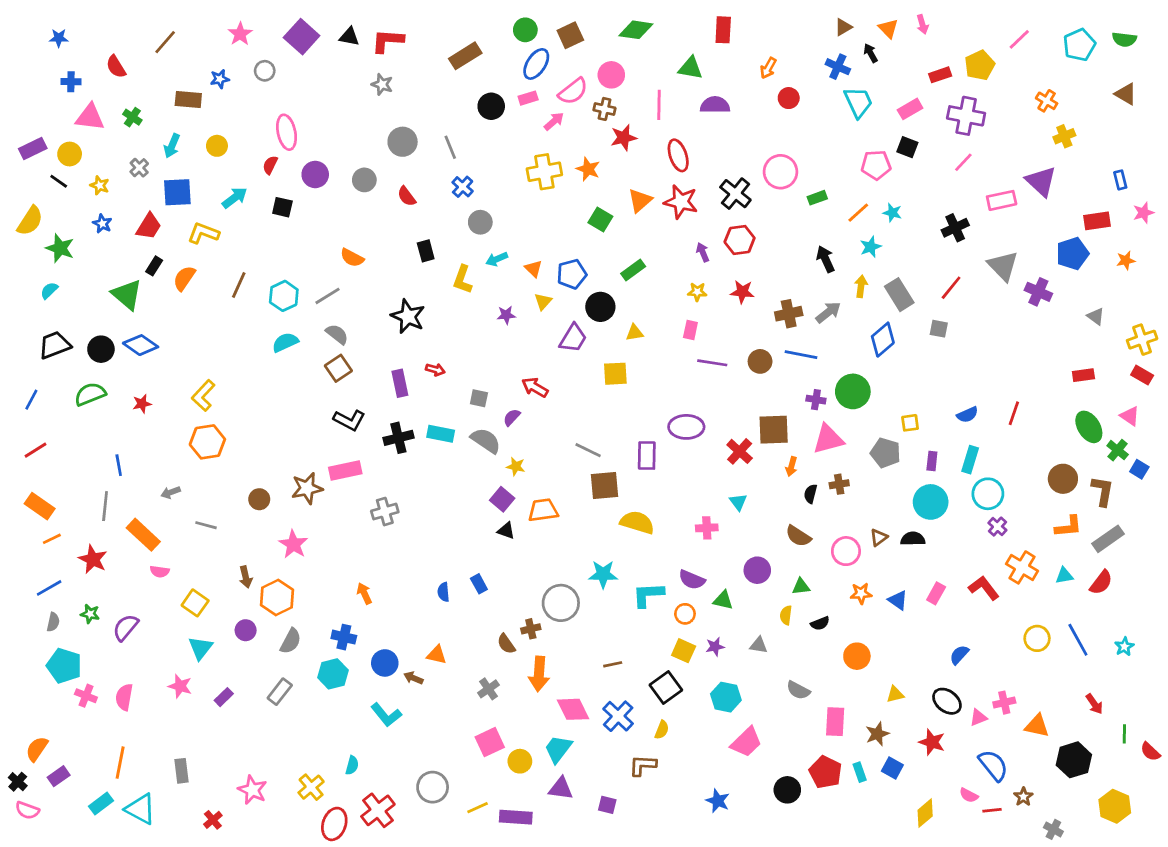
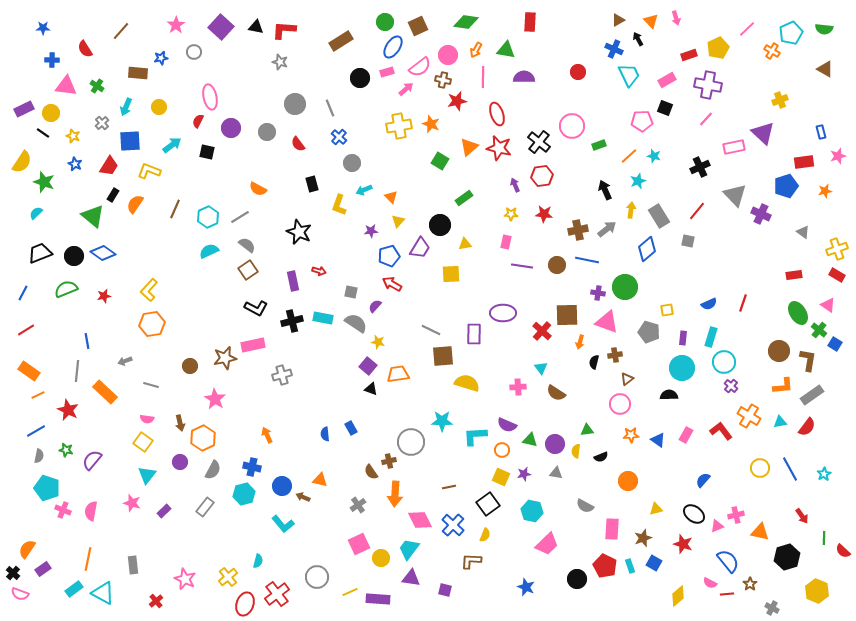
orange arrow: (768, 68) -> (476, 50), moved
orange cross: (1047, 101) -> (772, 51), moved
blue pentagon: (572, 274) -> (389, 256), moved
pink triangle: (828, 439) -> (607, 322), turned 35
brown semicircle: (798, 536) -> (556, 393), moved
brown triangle: (879, 537) -> (627, 379), moved
purple circle: (757, 570) -> (555, 444), moved
pink semicircle: (160, 572) -> (147, 419), moved

